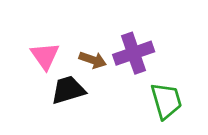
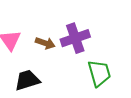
black trapezoid: (68, 90) -> (27, 80), moved

